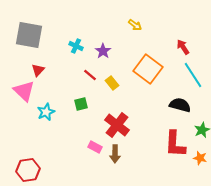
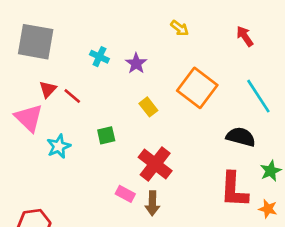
red arrow: (183, 47) -> (245, 36), moved
red line: (90, 75) -> (72, 96), moved

